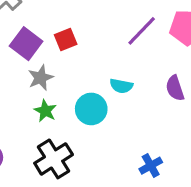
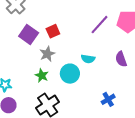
gray star: (41, 78) -> (47, 54), moved
blue cross: (151, 166) -> (108, 99), moved

